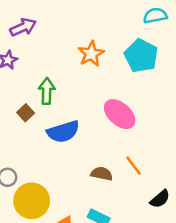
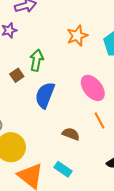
blue semicircle: (63, 132) -> (45, 95), turned 120
orange line: (134, 166) -> (99, 121), moved

